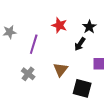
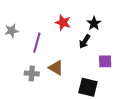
brown triangle: (61, 70) -> (56, 68), moved, turned -35
gray cross: (28, 74) -> (32, 73), turned -32

